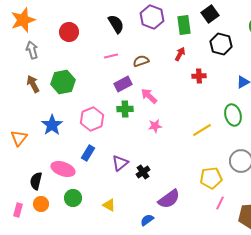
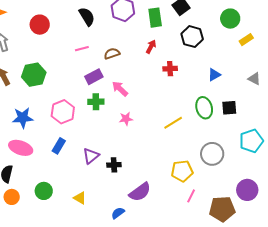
blue star: (52, 125) -> (23, 118), turned 30
pink ellipse: (63, 169) -> (21, 148), moved
black cross: (143, 172) -> (114, 165), turned 32

